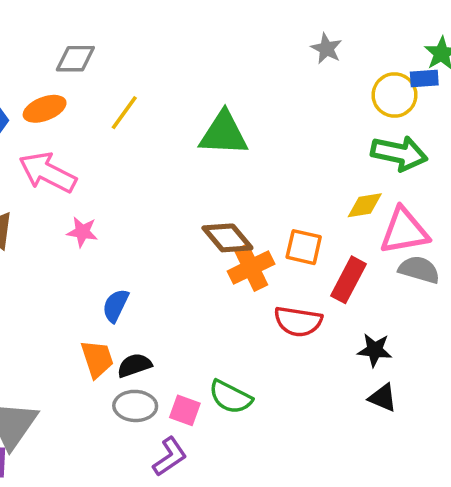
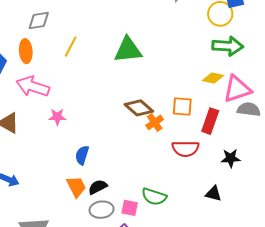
orange ellipse: (45, 109) -> (26, 51), turned -65
yellow diamond: (365, 205) -> (213, 78), turned 30
orange cross: (251, 268) -> (155, 122), size x0.7
black triangle: (383, 398) -> (213, 194), moved

